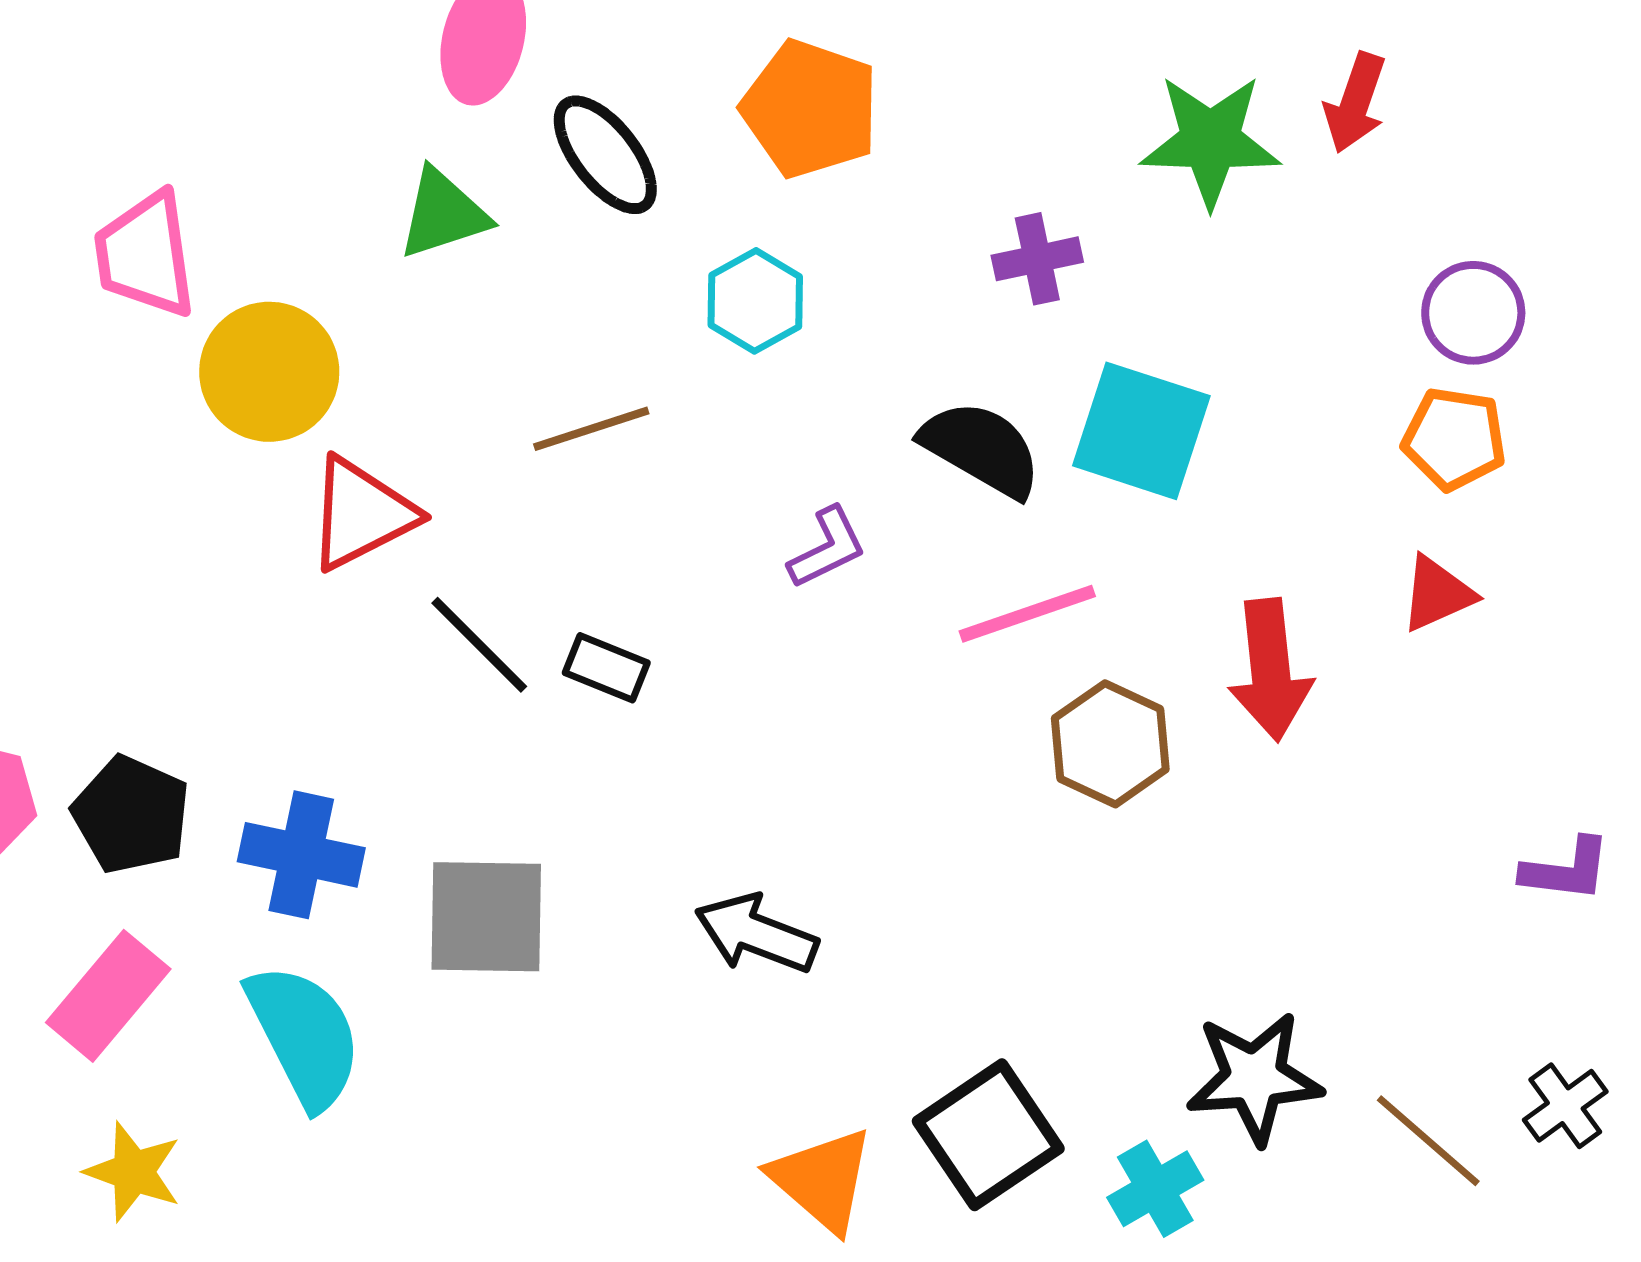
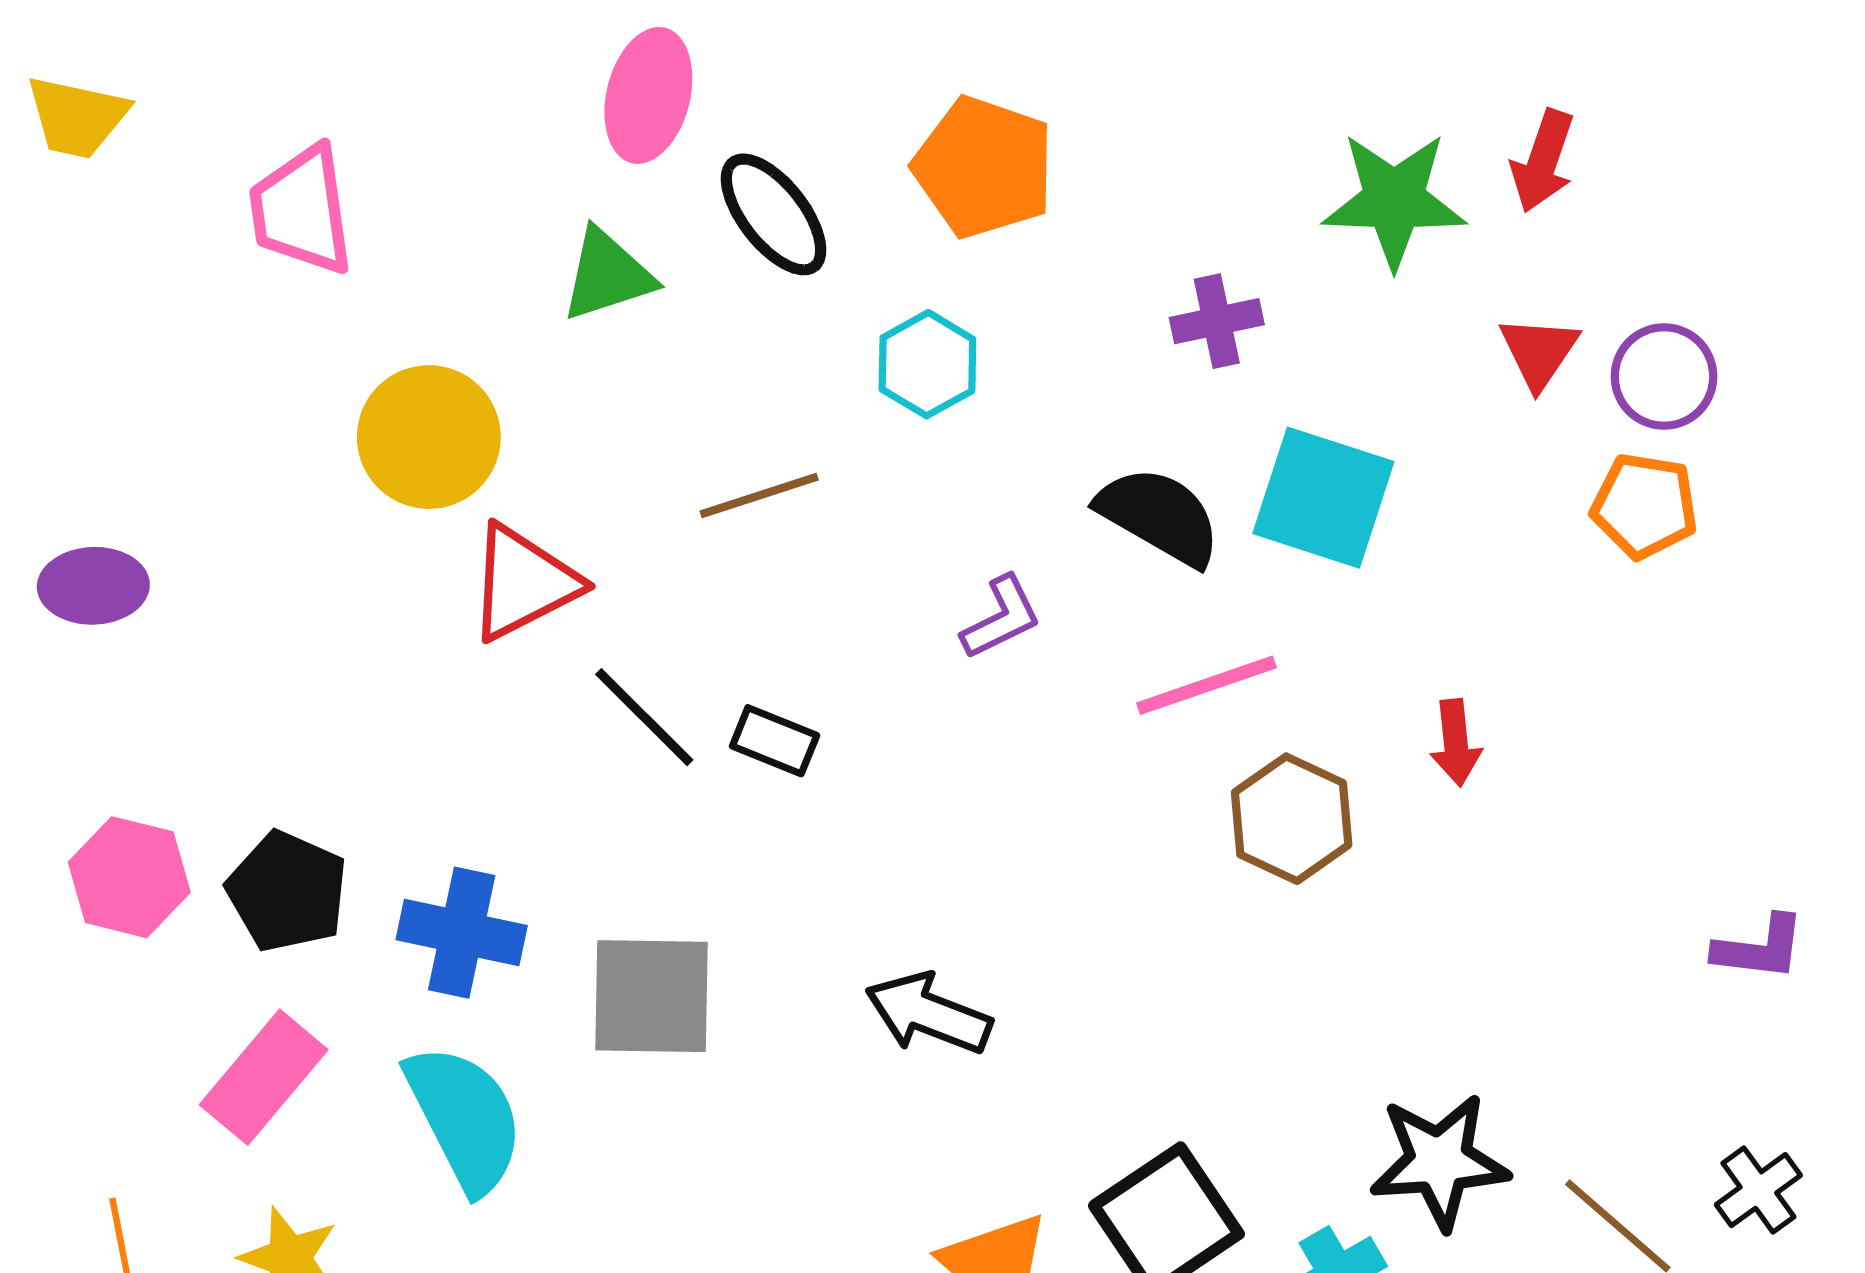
pink trapezoid: (145, 255) -> (302, 210), moved
red triangle: (1437, 594) -> (1539, 352), moved, turned -32
red arrow: (1270, 670) -> (1456, 743), size x0.6

